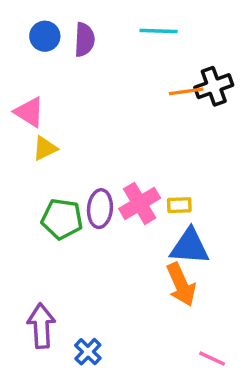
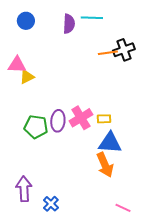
purple semicircle: (84, 40) -> (69, 24), moved
pink triangle: (29, 112) -> (17, 65), turned -30
yellow triangle: (45, 148) -> (27, 77), moved

